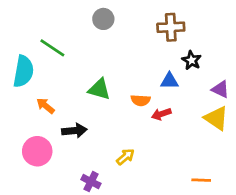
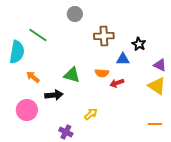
brown cross: (171, 27) -> (104, 36), moved
green triangle: (99, 89) -> (72, 75), moved
orange line: (201, 180) -> (155, 124), moved

